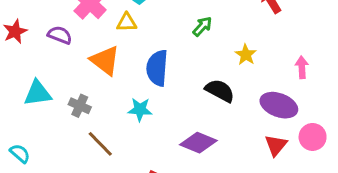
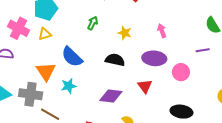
orange triangle: (105, 60) -> (46, 71), moved, turned 35
blue semicircle: (157, 68) -> (72, 57), turned -35
gray cross: (80, 106) -> (31, 94), size x1.6
red triangle: (276, 145) -> (145, 86), moved

